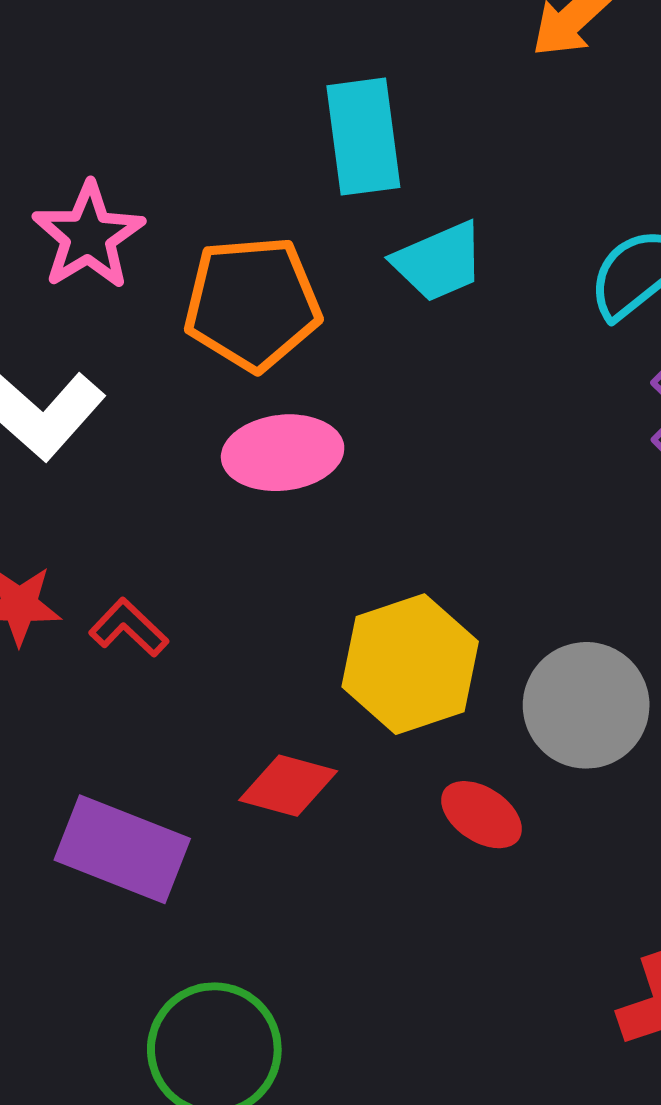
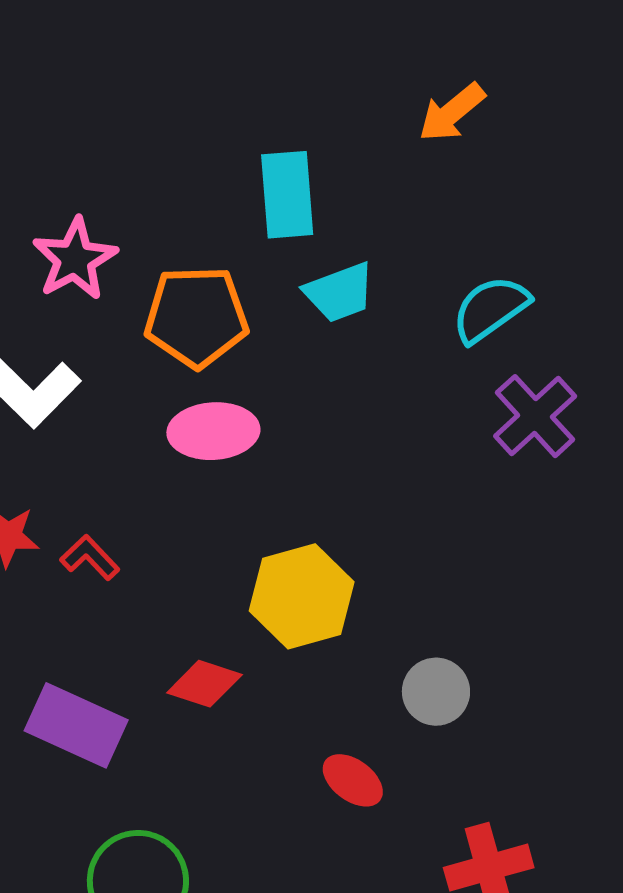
gray circle: (586, 705) -> (436, 692), moved, size x0.7
red ellipse: (482, 815) -> (353, 780), moved

